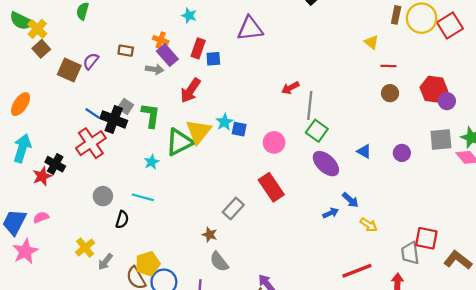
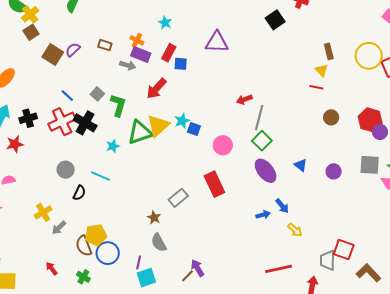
brown rectangle: (396, 15) -> (329, 51), moved, turned -35
purple rectangle: (167, 55) -> (141, 54), turned -36
red line: (388, 66) -> (316, 87), moved
black cross: (114, 119) -> (85, 123), moved
black cross: (55, 164) -> (28, 118), moved, turned 36

